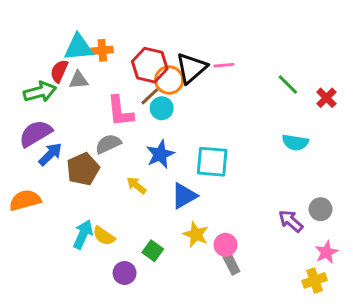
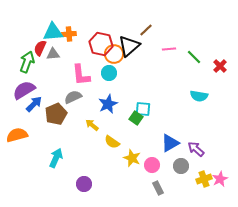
pink line: (224, 65) -> (169, 49), moved
green arrow: (40, 92) -> (27, 62), turned -55
brown line: (150, 96) -> (146, 30), moved
cyan square: (212, 162) -> (143, 109), size x0.7
blue triangle: (184, 196) -> (170, 143), moved
gray circle: (320, 209) -> (181, 166), moved
yellow semicircle: (104, 236) -> (112, 142), moved
green square: (153, 251) -> (136, 118), moved
pink star: (326, 252) -> (220, 179), moved
gray rectangle: (231, 264) -> (158, 188), moved
yellow cross: (315, 280) -> (204, 179), moved

